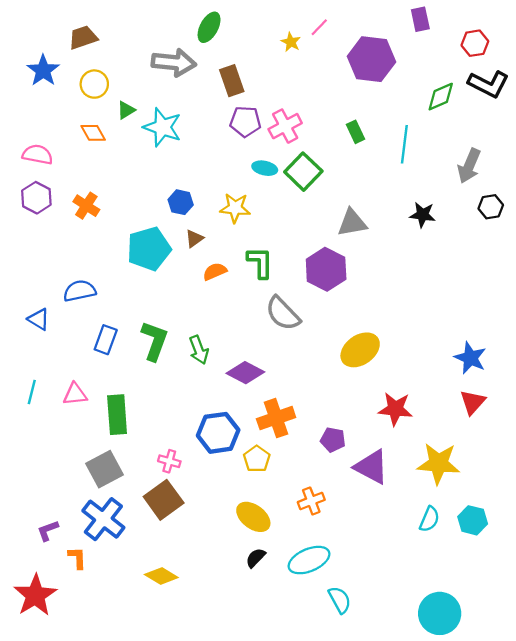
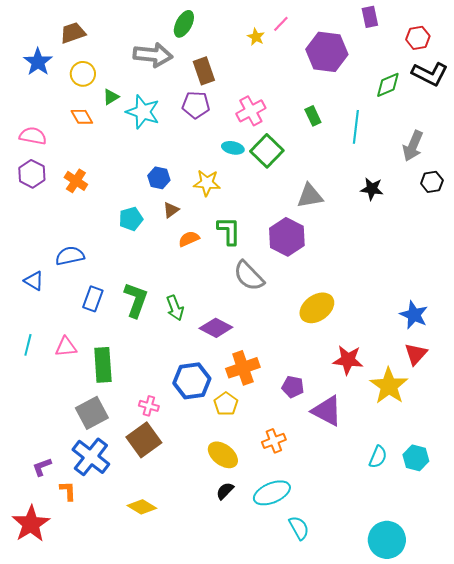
purple pentagon: (245, 122) -> (196, 105), moved
cyan pentagon: (149, 249) -> (131, 219), size x0.6
yellow star: (438, 463) -> (389, 386), moved, turned 30

